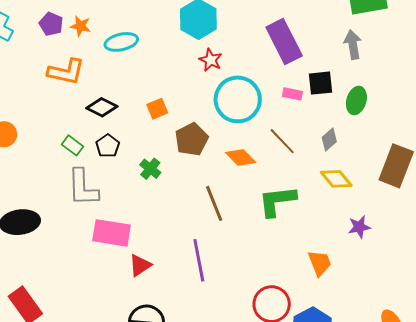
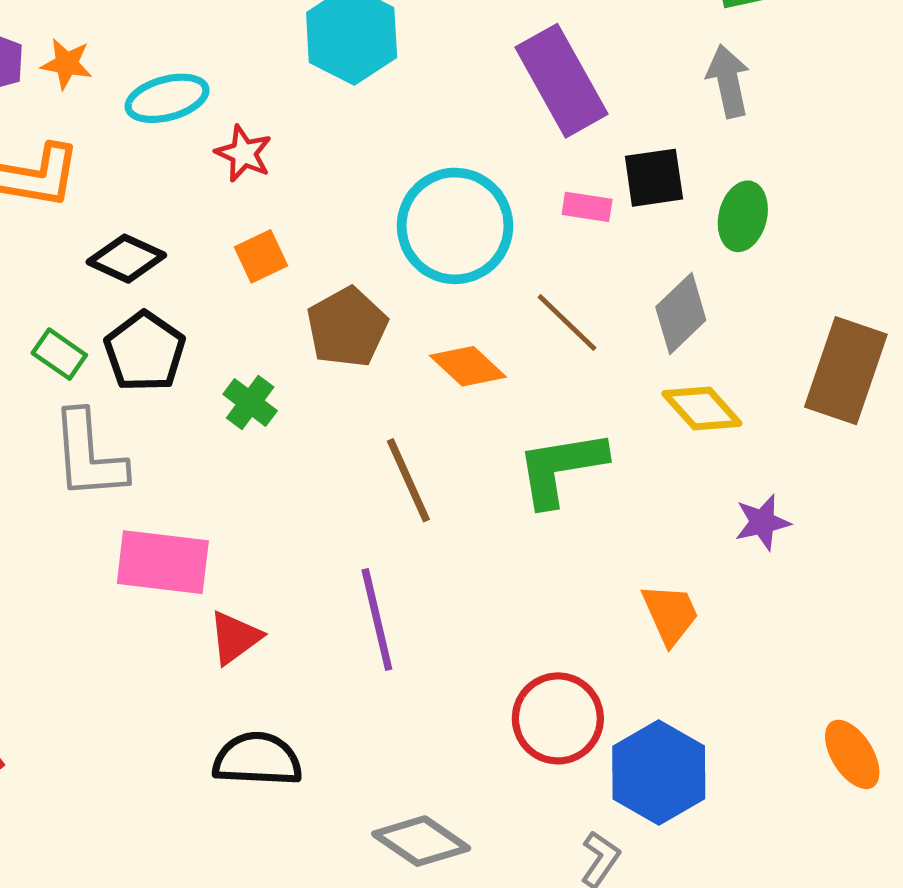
red star: (211, 60) -> (244, 153), moved
gray diamond: (329, 139) -> (681, 313), size x1.4
black pentagon: (108, 146) -> (145, 352), size x1.4

